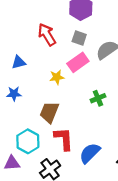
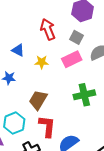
blue triangle: (19, 62) -> (18, 50), turned 32
yellow star: (57, 77) -> (42, 62), moved
green cross: (98, 98) -> (84, 95), size x1.5

